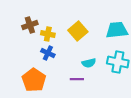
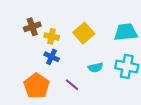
purple line: (77, 79) -> (72, 85), moved, turned 40

